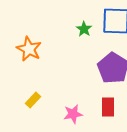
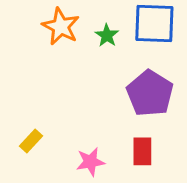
orange star: (29, 49) -> (61, 26), moved

